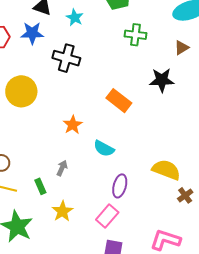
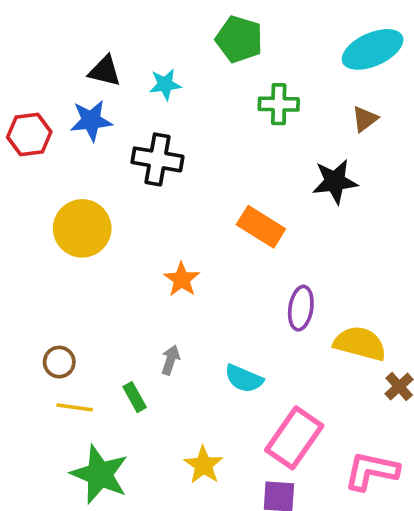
cyan star: (75, 18) -> (165, 84), turned -30
cyan semicircle: (104, 148) -> (244, 379), moved
purple ellipse: (120, 186) -> (301, 308), moved
yellow star: (62, 211) -> (204, 465), moved
pink rectangle: (107, 216) -> (294, 438), moved, size x1.4

